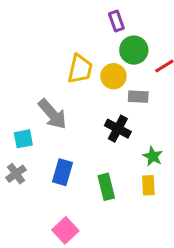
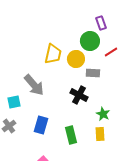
purple rectangle: (116, 21) -> (101, 23), moved

